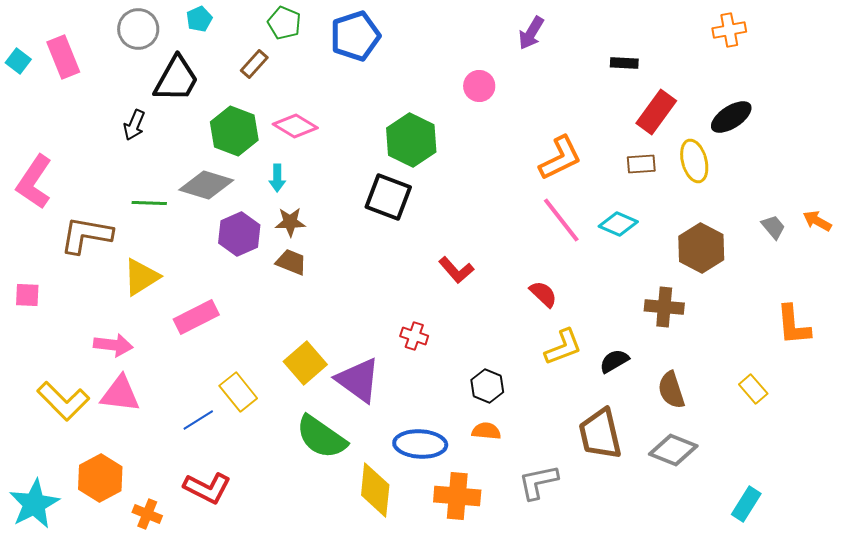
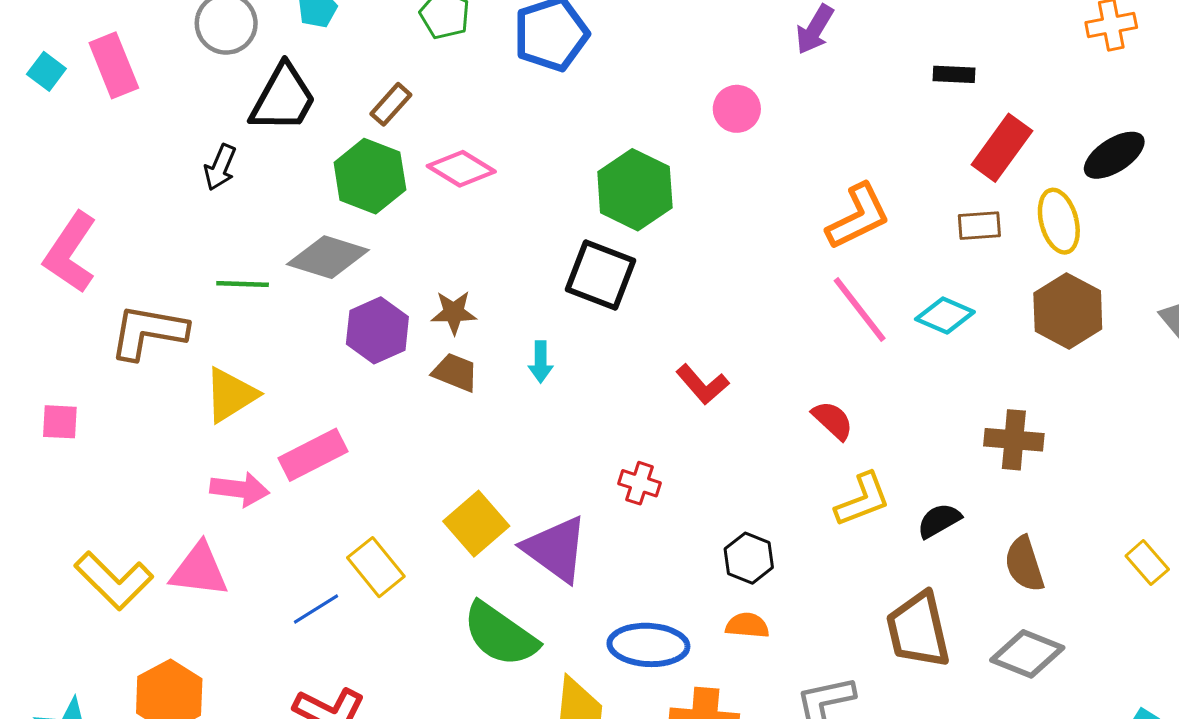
brown rectangle: (254, 64) -> (391, 104), moved
cyan arrow: (277, 178) -> (541, 362), moved
brown hexagon: (701, 248) -> (1068, 311), moved
pink arrow: (113, 345) -> (240, 489), moved

